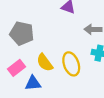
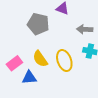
gray pentagon: (22, 33) -> (38, 24), moved

